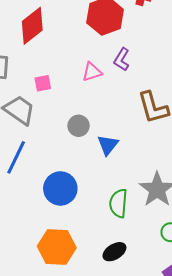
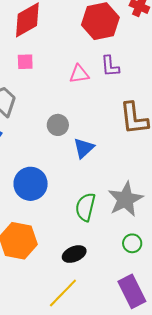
purple L-shape: (122, 59) -> (110, 66), turned -45
pink square: (43, 83) -> (25, 62), moved

